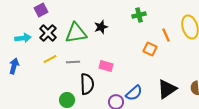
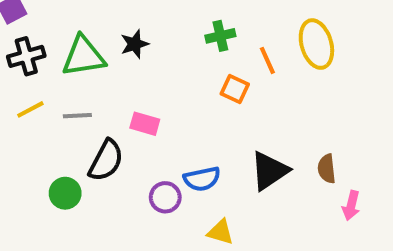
green cross: (139, 15) -> (220, 36), moved
black cross: (48, 33) -> (26, 56), turned 30
black semicircle: (87, 84) -> (106, 161), turned 30
blue semicircle: (134, 93) -> (202, 179), turned 30

